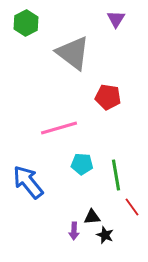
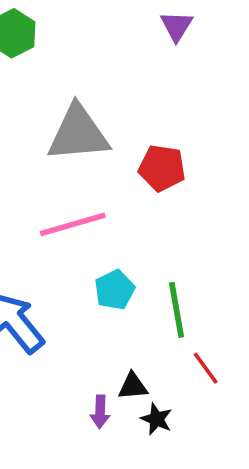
gray triangle: (73, 53) -> (78, 133), moved, turned -42
cyan pentagon: (82, 164) -> (115, 290), turned -30

